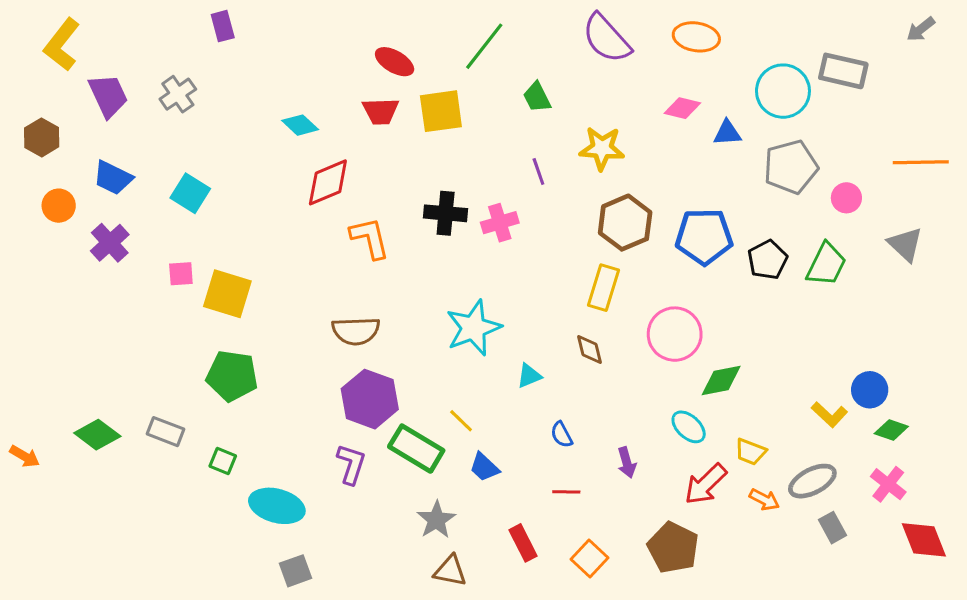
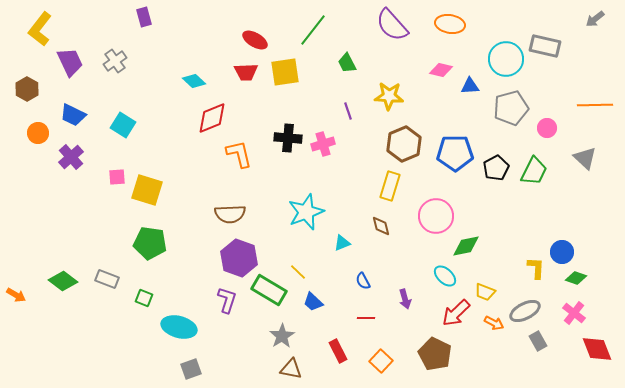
yellow L-shape: (829, 415) -> (536, 268), turned -130

